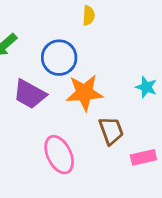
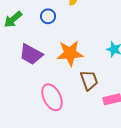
blue circle: (59, 58) -> (48, 16), moved, size x0.6

